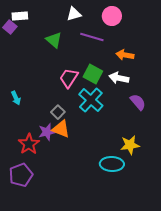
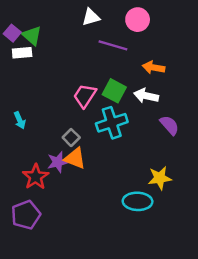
white rectangle: (20, 16) -> (22, 53), moved
green triangle: (54, 40) -> (32, 36), moved
cyan cross: (91, 100) -> (112, 123), turned 30

